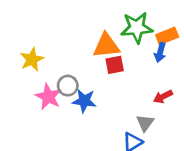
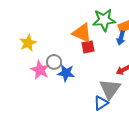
orange triangle: (106, 46) -> (82, 33), turned 30
gray triangle: (145, 123) -> (110, 89), size x1.6

